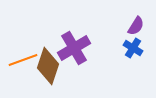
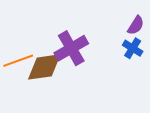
brown diamond: (48, 66) -> (44, 67), turned 63

